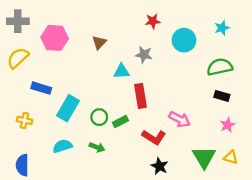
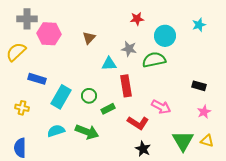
gray cross: (18, 21) -> (27, 19), moved
green semicircle: (220, 67) -> (154, 60), moved
green circle: (99, 117) -> (89, 96), moved
green arrow: (97, 147) -> (87, 132), size x1.6

